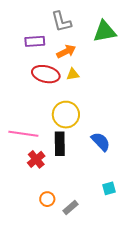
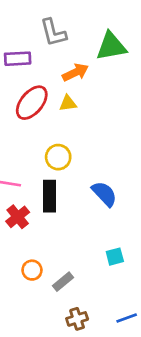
orange arrow: (66, 51) -> (75, 72), moved
red ellipse: (46, 74) -> (32, 103), turned -64
yellow circle: (66, 115) -> (58, 157), size x0.7

